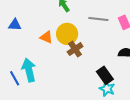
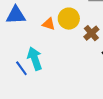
blue triangle: (15, 25) -> (16, 15), size x1.5
brown cross: (75, 49) -> (91, 33), moved

